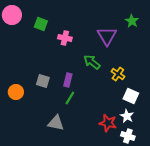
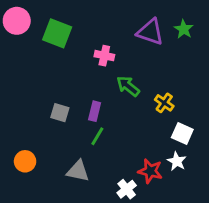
green square: (41, 24) -> (57, 33), size x1.5
purple triangle: (107, 36) -> (150, 32), moved, turned -40
pink cross: (65, 38) -> (104, 56), moved
orange circle: (16, 92) -> (25, 161), moved
white cross: (128, 136) -> (127, 189), moved, turned 32

